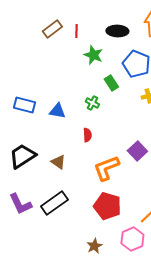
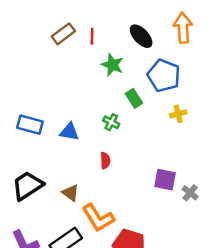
black ellipse: (117, 31) -> (141, 36), turned 45
purple square: (137, 151) -> (165, 180), turned -36
orange L-shape: (106, 168) -> (98, 218), moved, turned -100

